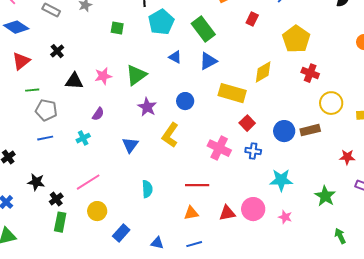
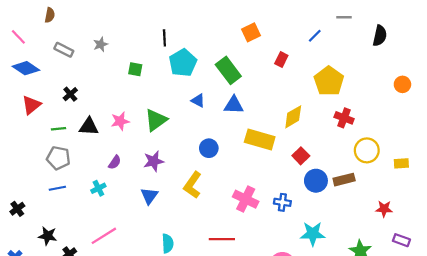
blue triangle: (208, 61) -> (234, 105), turned 30
green line: (32, 90) -> (58, 129), moved
purple star: (147, 107) -> (154, 161), moved, turned 30
red square: (247, 123) -> (301, 156), moved

